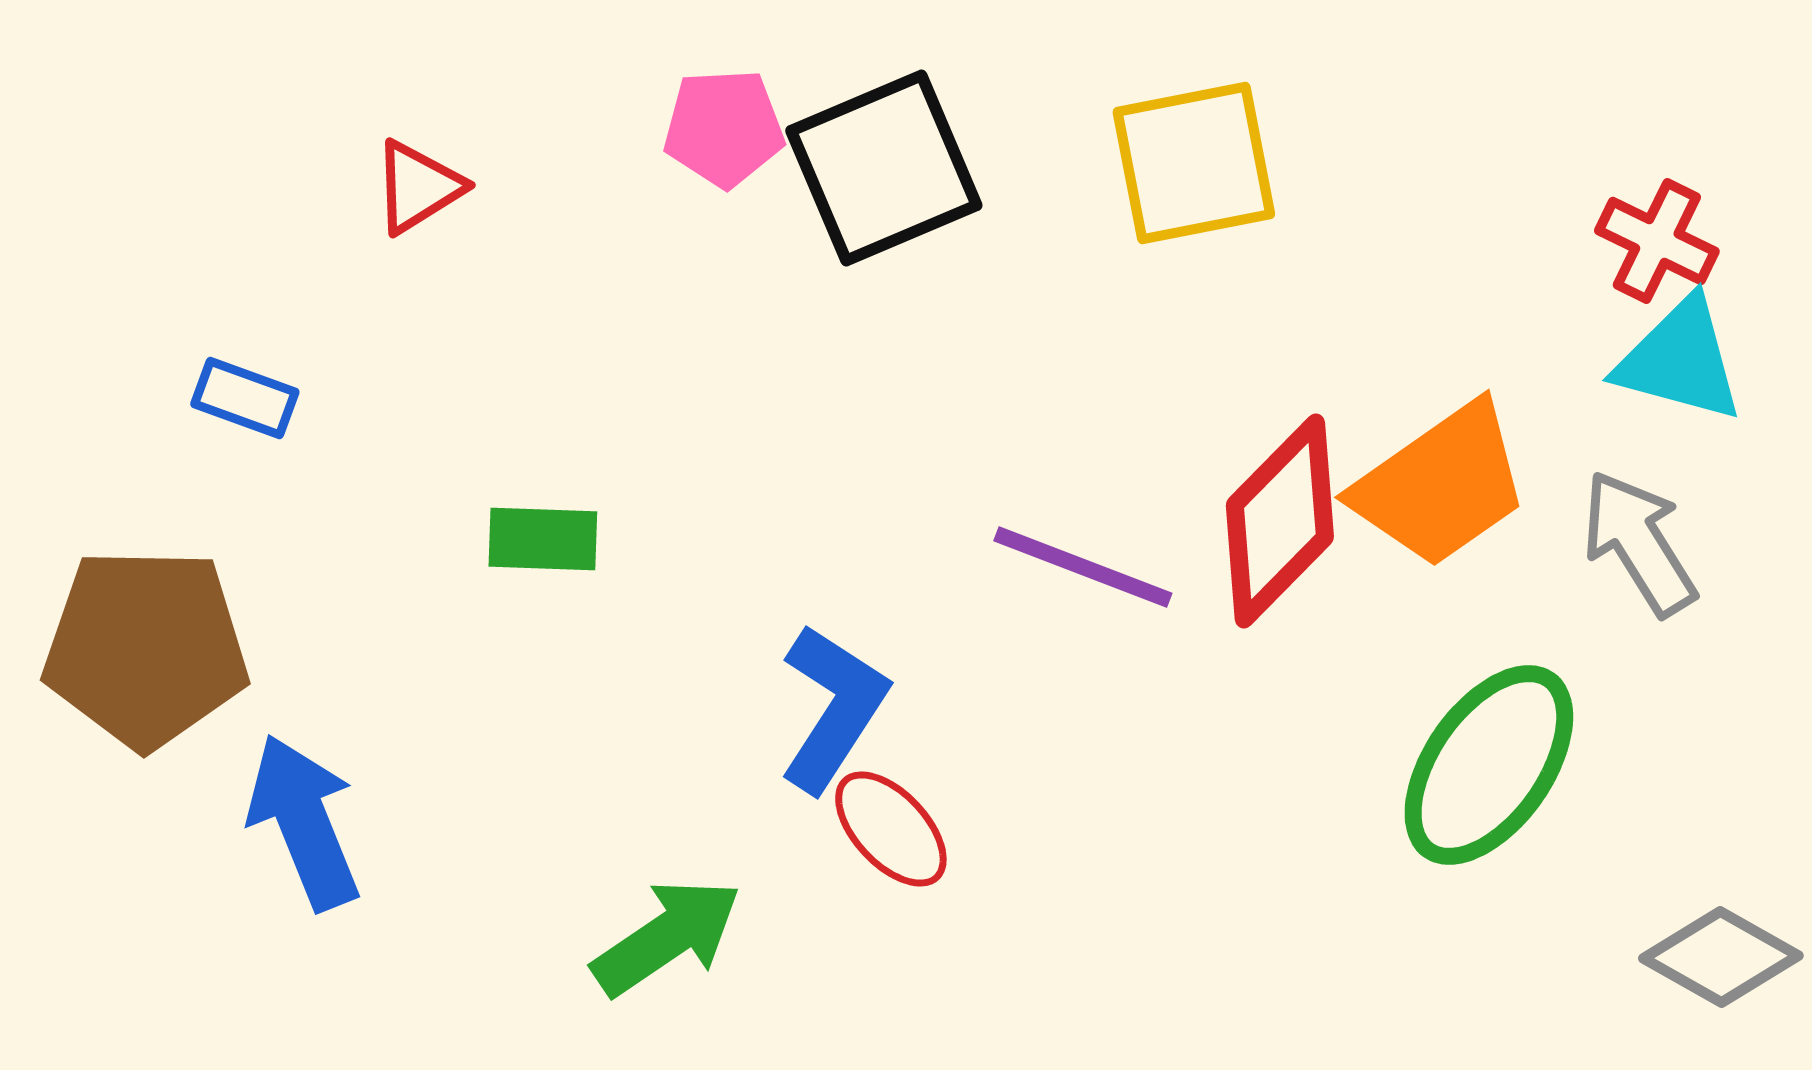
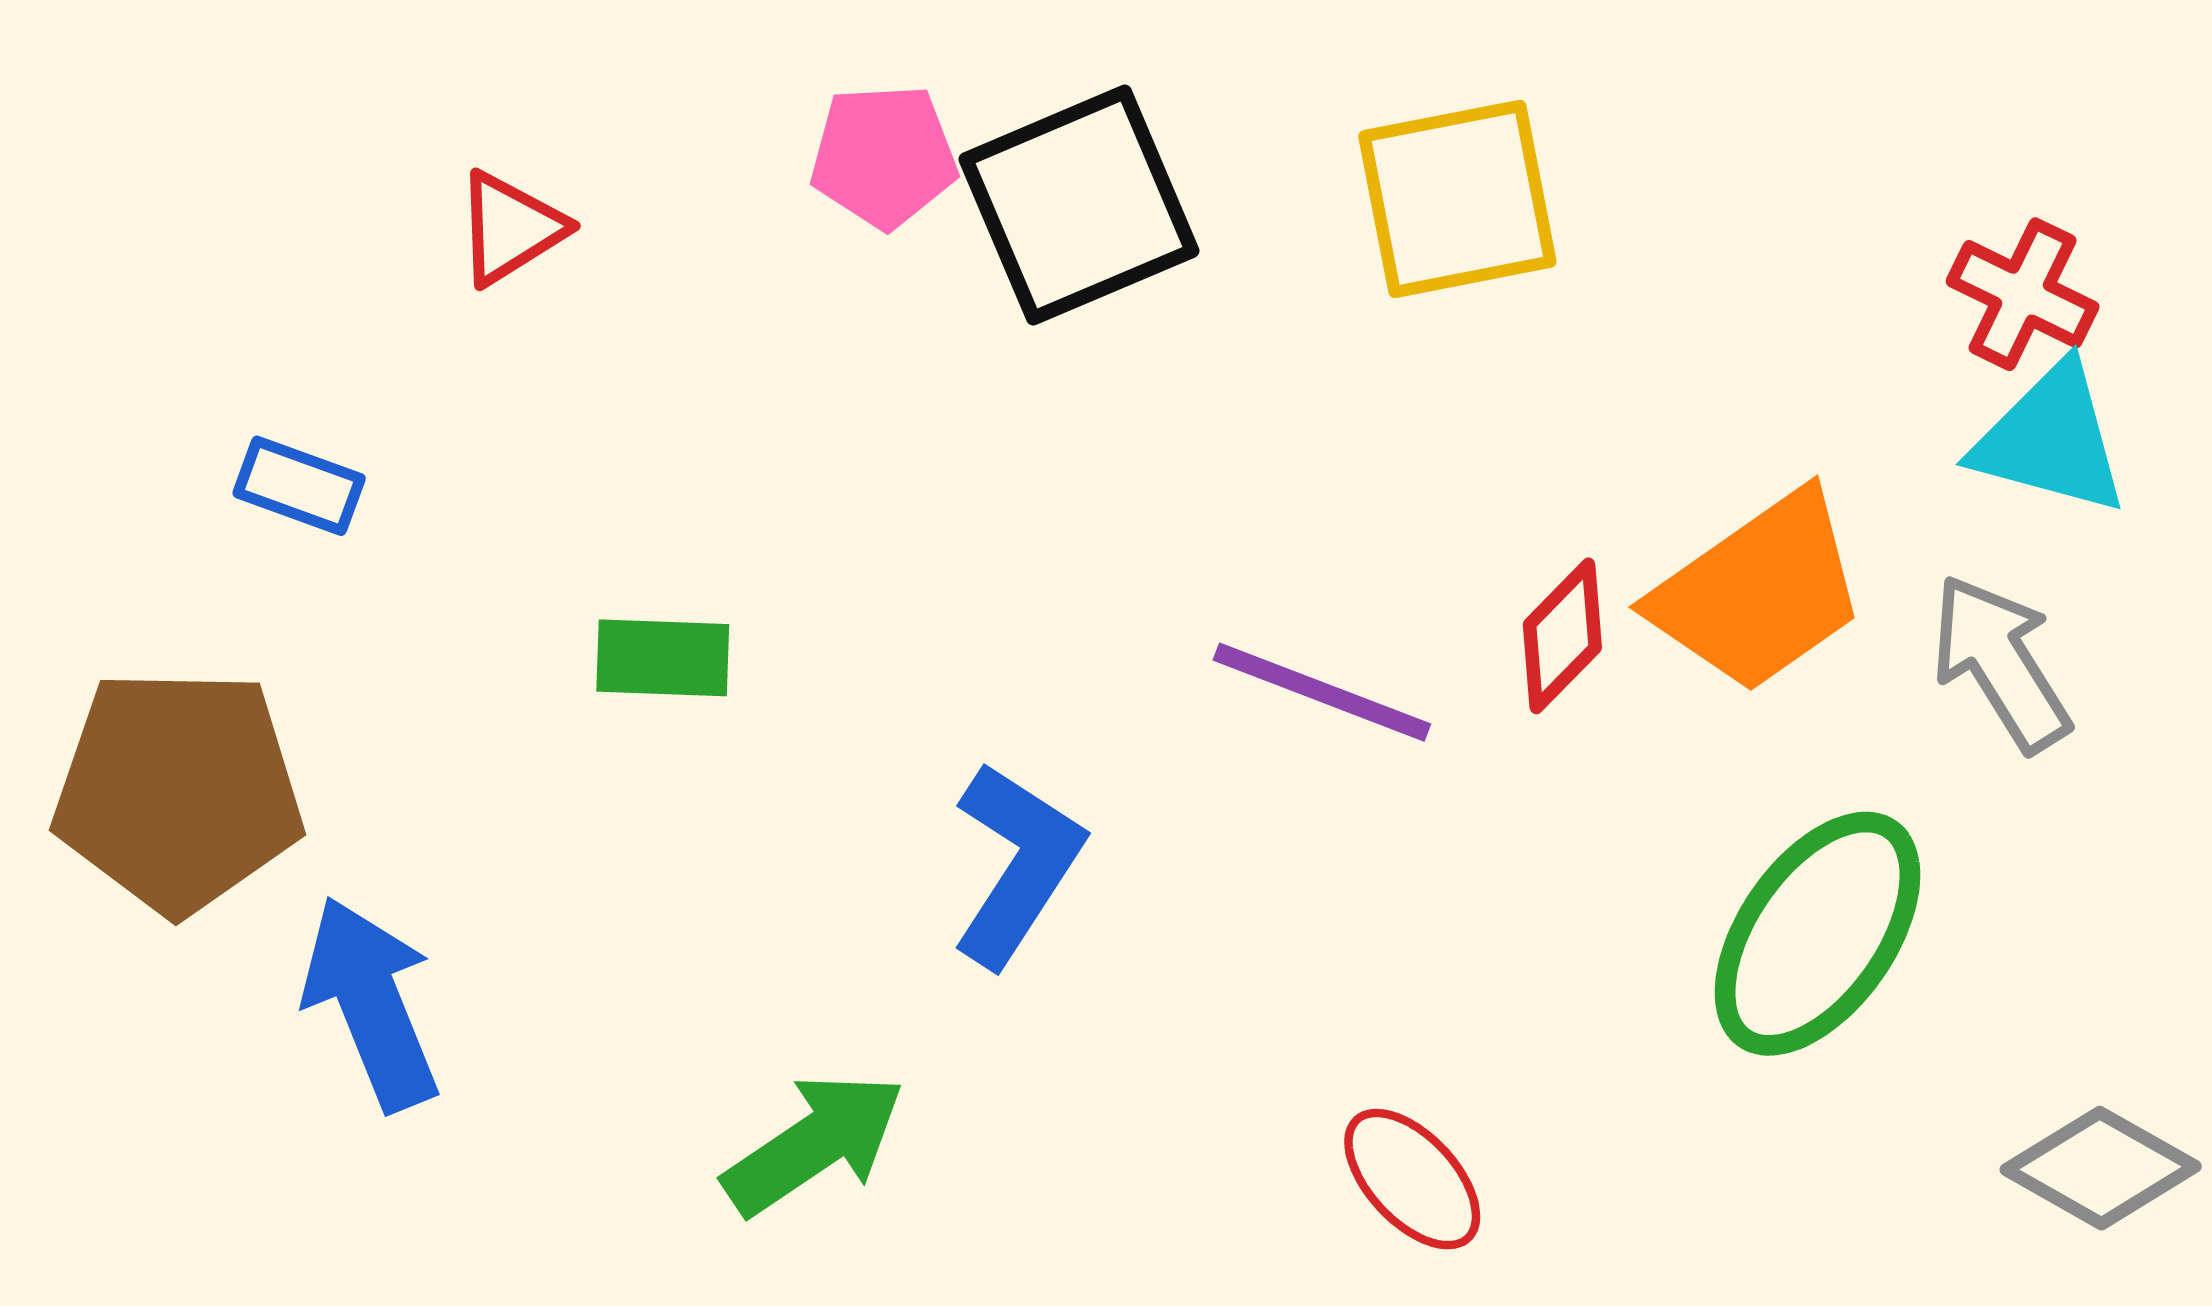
red diamond: (1280, 521) -> (1562, 636), size x0.6
red ellipse: (891, 829) -> (1412, 1179), moved

